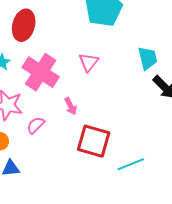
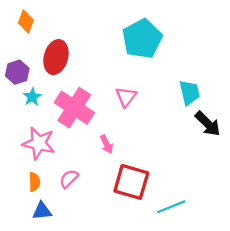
pink semicircle: (36, 125) -> (69, 179), moved

